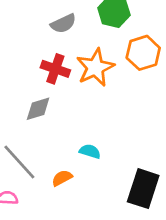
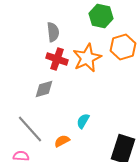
gray semicircle: (63, 24) -> (53, 32), moved, turned -72
cyan semicircle: (90, 151) -> (83, 121), turned -77

